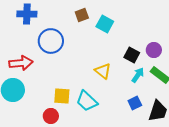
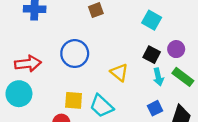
cyan square: (105, 24) -> (152, 20), moved
blue circle: (51, 41) -> (75, 54), moved
cyan arrow: (138, 75) -> (158, 77), turned 133

